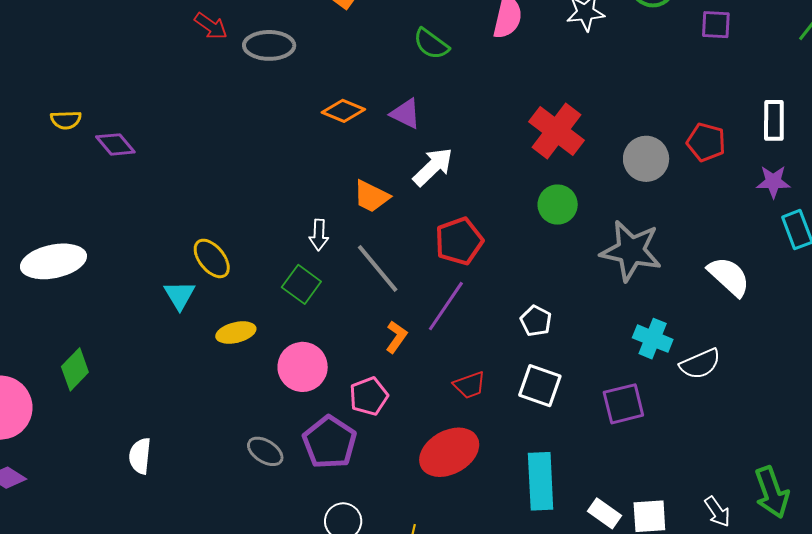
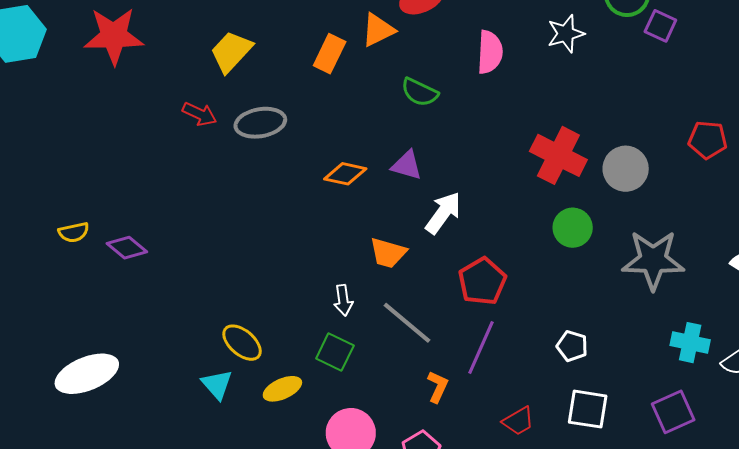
purple square: (716, 25) -> (660, 26), moved, turned 32
gray circle: (646, 159) -> (626, 169), moved
yellow ellipse: (236, 333) -> (282, 389), moved

